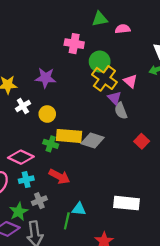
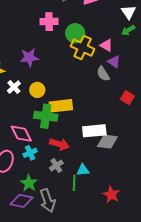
purple triangle: (114, 98) -> (114, 62), moved
gray diamond: (93, 141) -> (107, 142), moved
green cross: (51, 144) -> (46, 116), size x1.6
pink diamond: (21, 157) -> (21, 134), turned 50
gray cross: (39, 201) -> (56, 165), moved
white rectangle: (127, 203) -> (94, 131), moved

